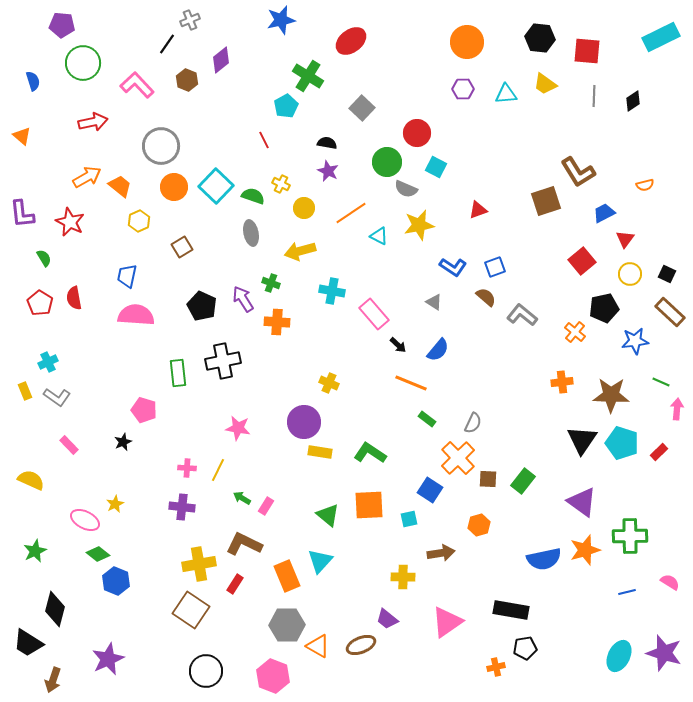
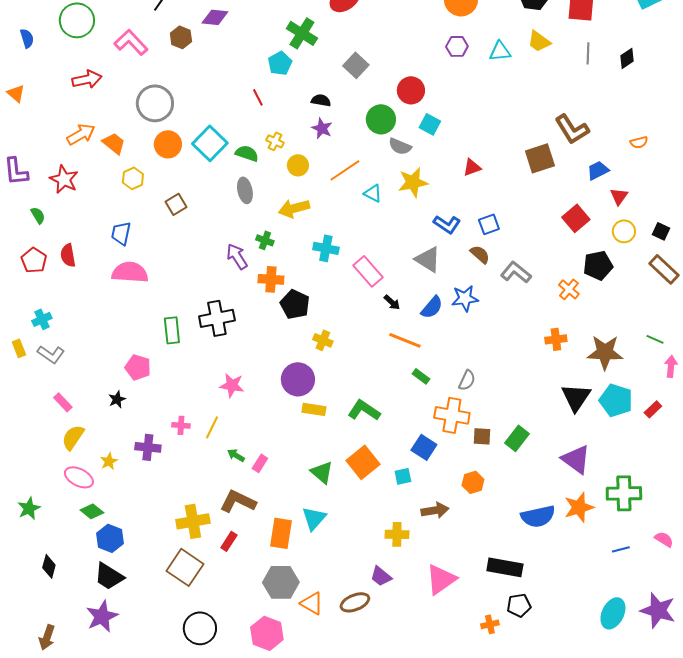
purple diamond: (221, 60) -> (215, 17), turned 44
gray triangle: (434, 302) -> (428, 259), size x1.6
black pentagon: (202, 306) -> (295, 304), moved
blue star: (635, 341) -> (465, 298), moved
orange cross: (458, 458) -> (452, 415), turned -36
yellow semicircle: (31, 480) -> (73, 437), moved, turned -80
orange square: (369, 505) -> (363, 462), turned -36
purple cross: (182, 507) -> (148, 447), moved
orange rectangle: (287, 576) -> (281, 533), turned 32
black diamond: (55, 609) -> (49, 566), size x0.7
black trapezoid: (28, 643) -> (109, 576), moved

